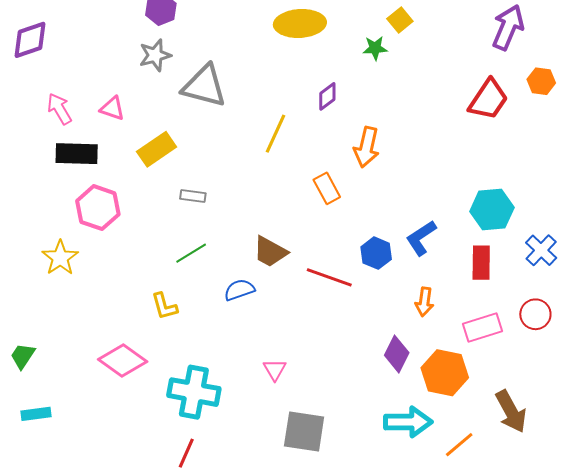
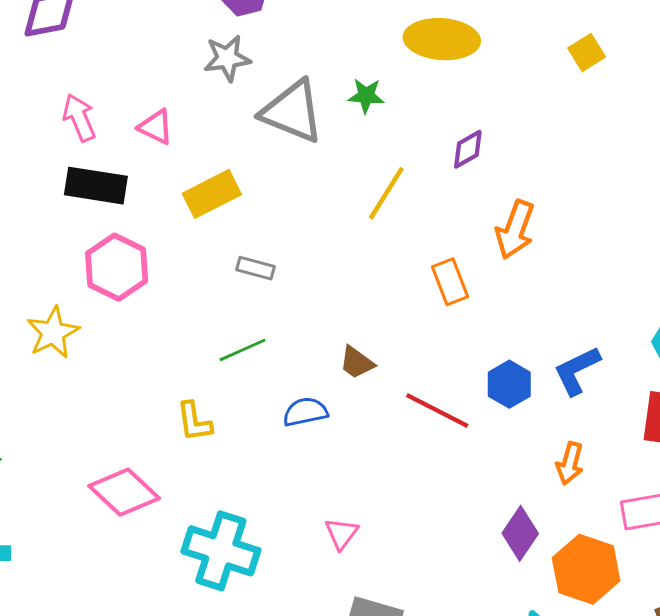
green star: (375, 48) -> (366, 96), moved
brown trapezoid: (270, 252) -> (357, 363), size x0.7

